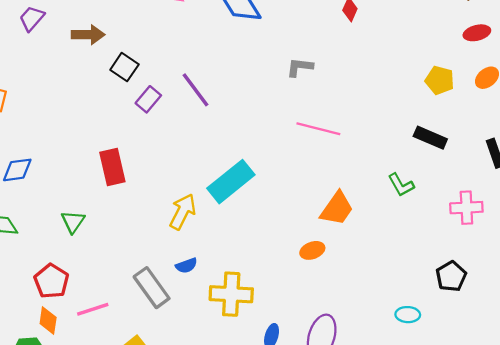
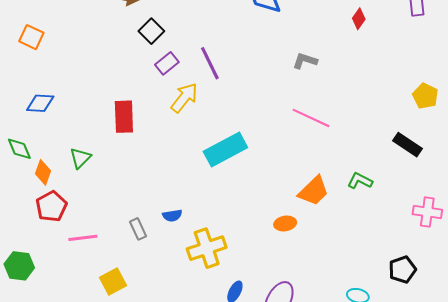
green L-shape: (401, 185) -> (360, 181), moved, turned 135
yellow arrow: (183, 212) -> (184, 98), moved
gray rectangle: (152, 288) -> (138, 229), size x0.6
yellow cross: (231, 294) -> (207, 248), turned -33
orange diamond: (48, 320) -> (43, 172), moved

